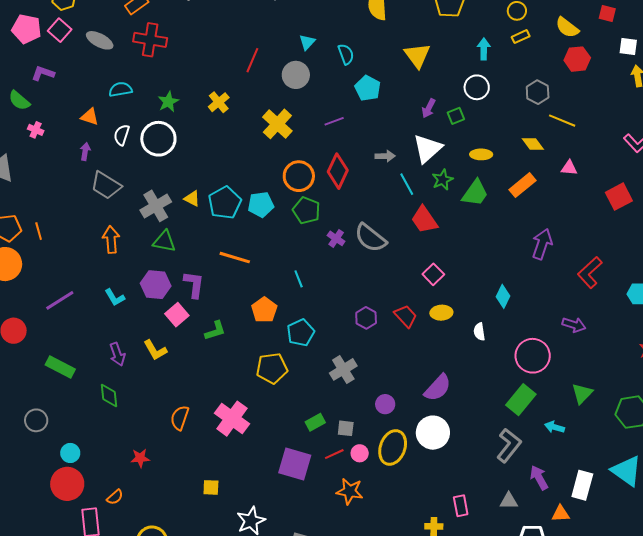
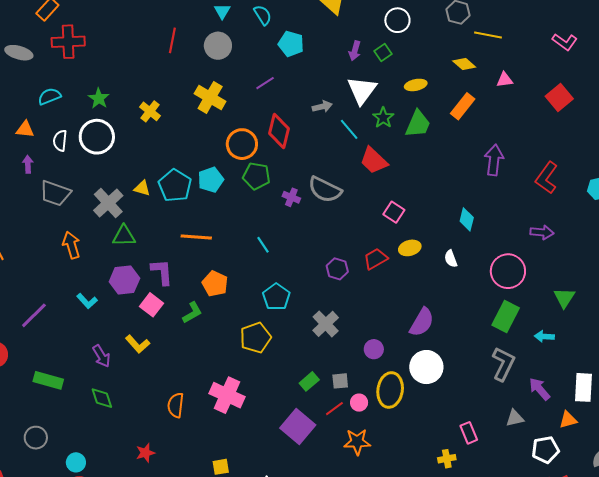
yellow cross: (219, 102) -> (150, 111), moved
orange pentagon: (264, 310) -> (215, 284), moved
red trapezoid: (406, 316) -> (376, 259), turned -65
purple square: (295, 464) -> (298, 427), turned 36

